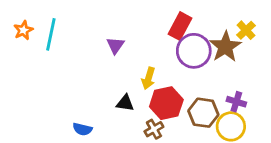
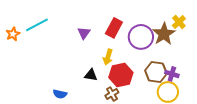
red rectangle: (180, 26) -> (114, 28), moved
orange star: (23, 30) -> (13, 34), moved
cyan line: (51, 34) -> (37, 25), turned 50
brown hexagon: (203, 113) -> (156, 72), moved

